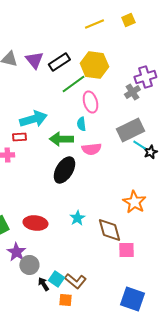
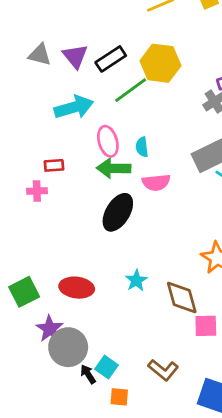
pink ellipse: (90, 102) -> (108, 141), moved
cyan arrow: (33, 119) -> (74, 107), moved
gray circle: (29, 265) -> (68, 347), size x1.4
brown L-shape: (75, 281) -> (163, 370), moved

